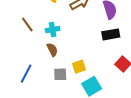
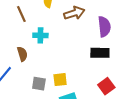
brown line: (27, 24) -> (21, 14), moved
brown semicircle: (52, 50) -> (22, 54), moved

